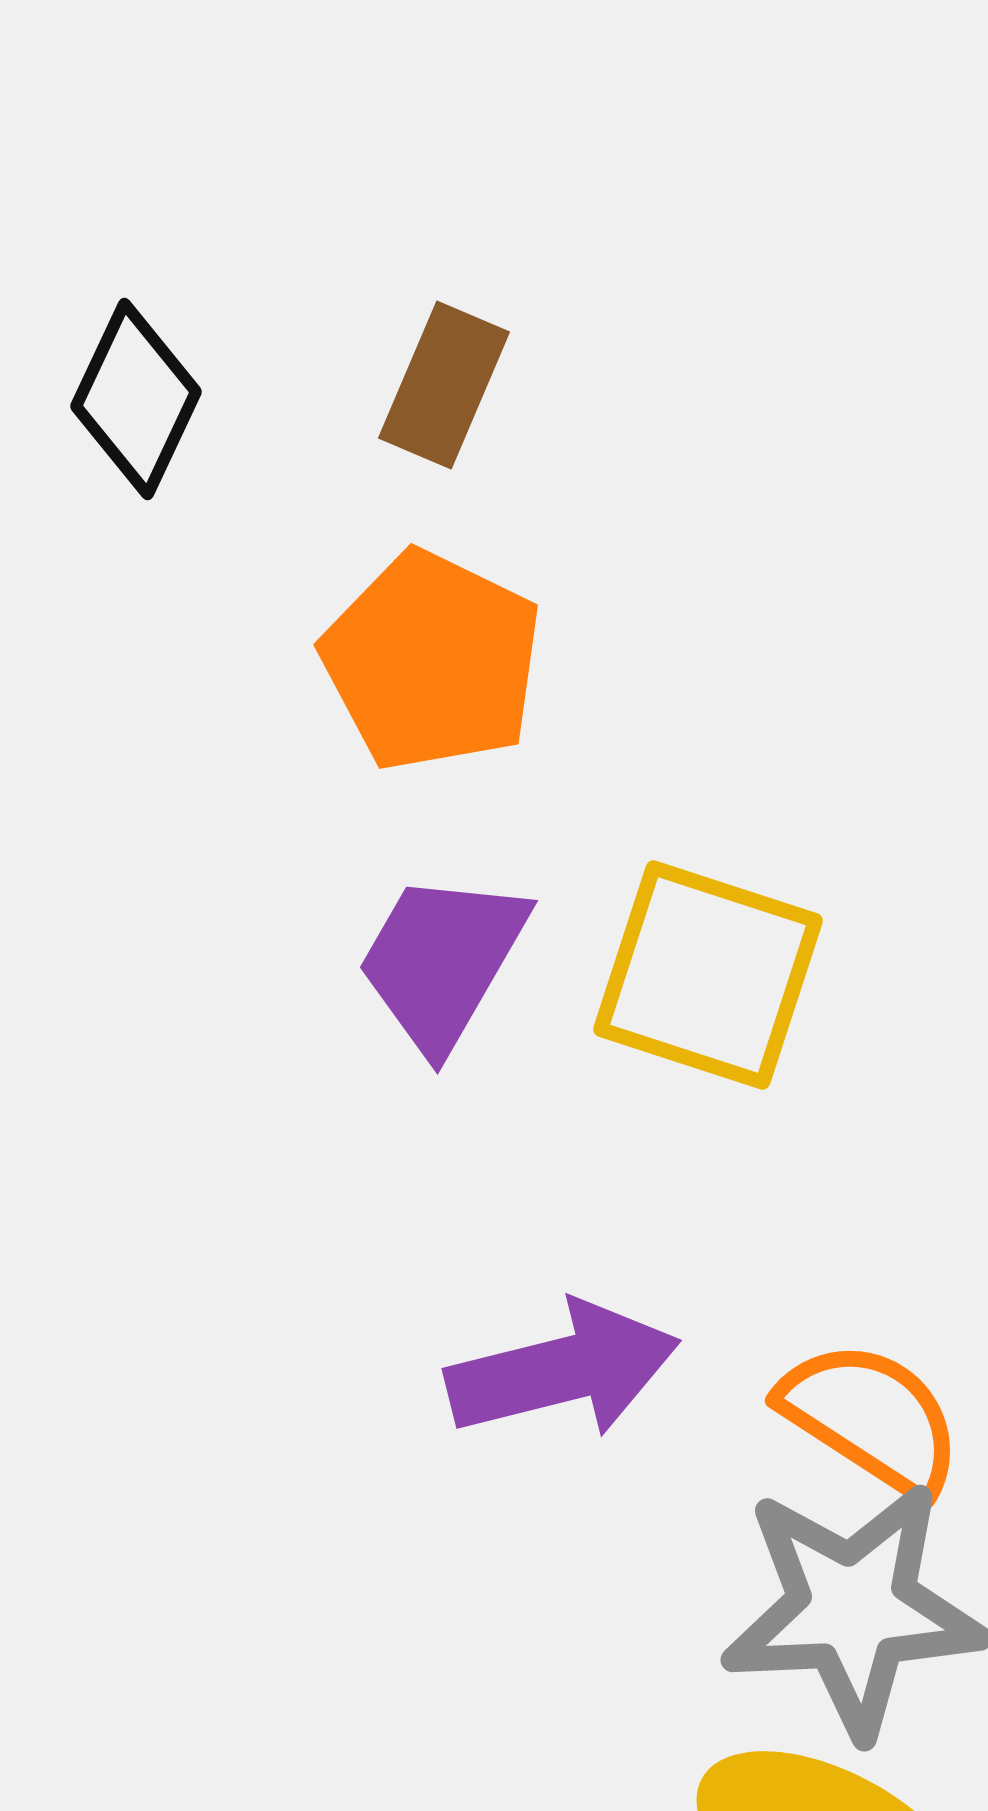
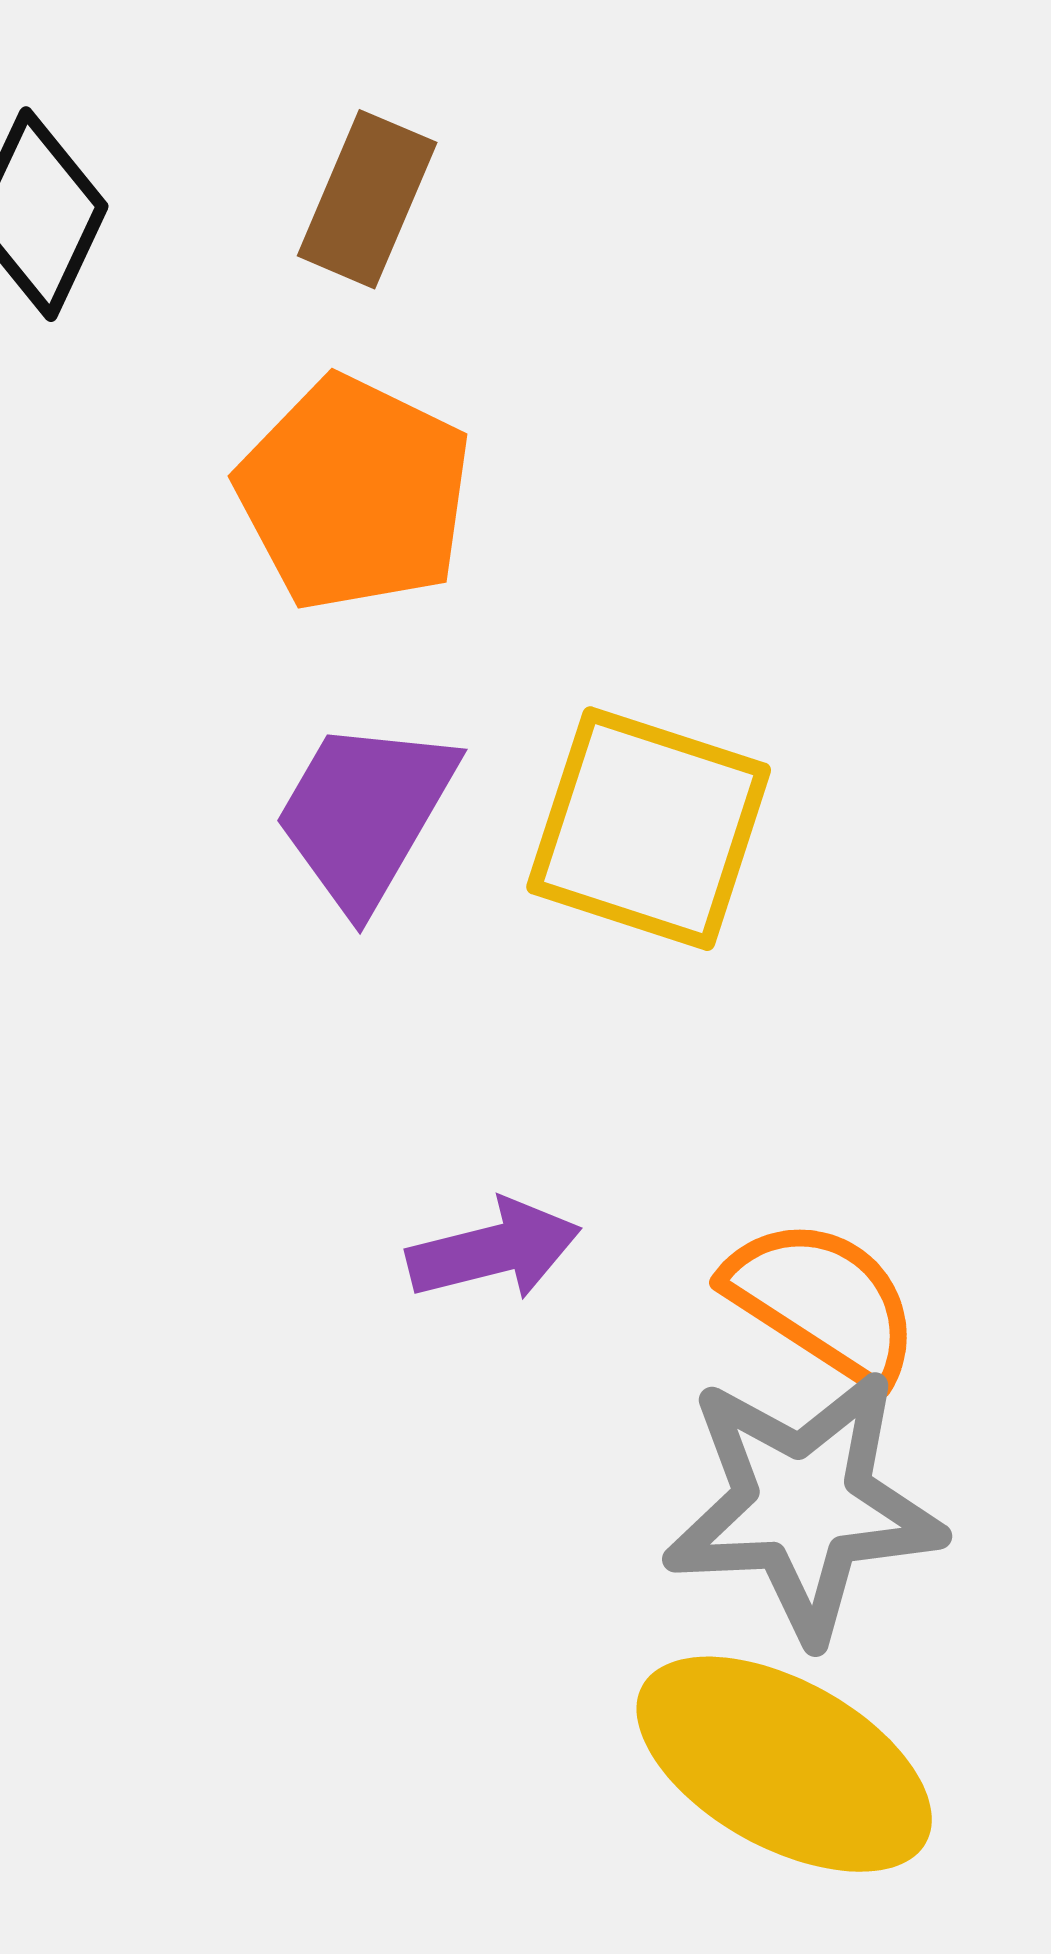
purple arrow: (563, 1370) -> (494, 1250), size x0.7

